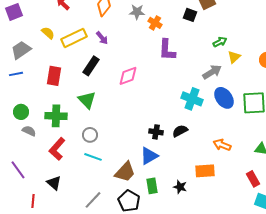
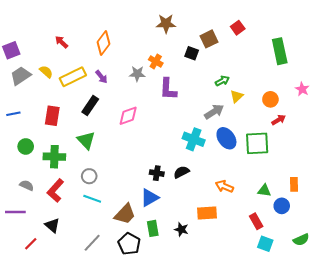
gray star: (137, 12) -> (137, 74), moved
gray trapezoid: (21, 50) -> (21, 76), moved
green circle: (21, 112) -> (26, 146), moved
gray semicircle: (29, 131) -> (27, 185), moved
purple line: (18, 170) -> (15, 212), turned -54
red line: (33, 201) -> (31, 244), turned 40

